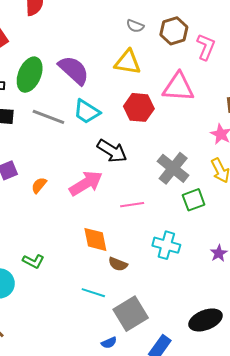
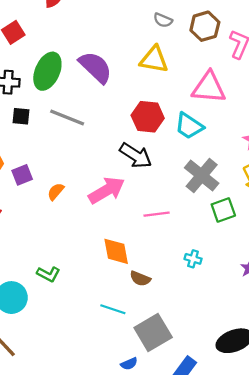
red hexagon: (139, 107) -> (148, 117), moved
cyan trapezoid: (87, 112) -> (189, 126), moved
cyan cross: (166, 245) -> (193, 259), size x0.6

